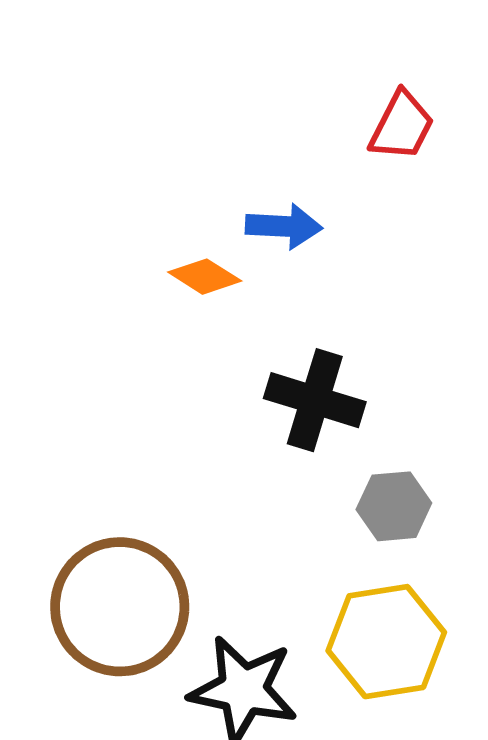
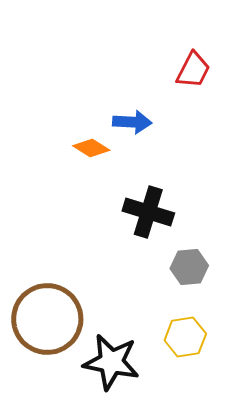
yellow hexagon: (386, 642) -> (185, 337), size x0.7

